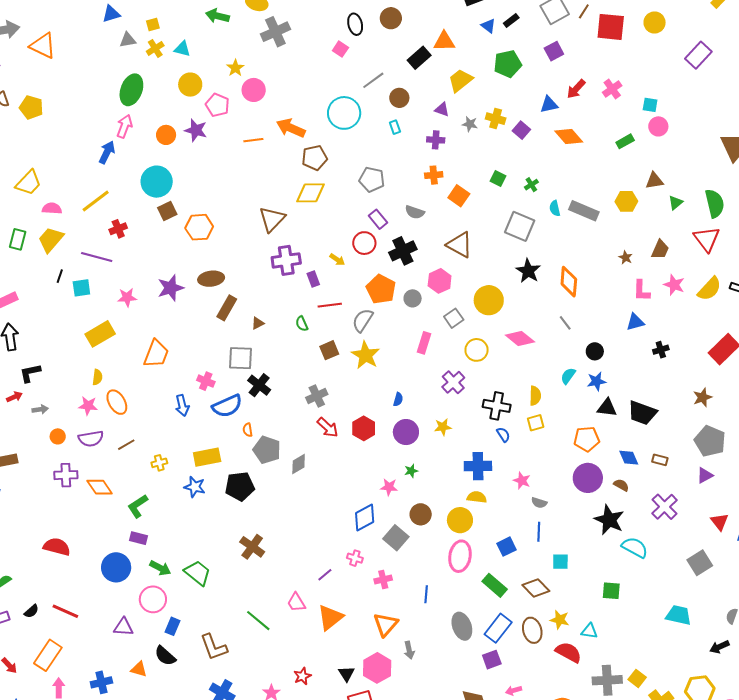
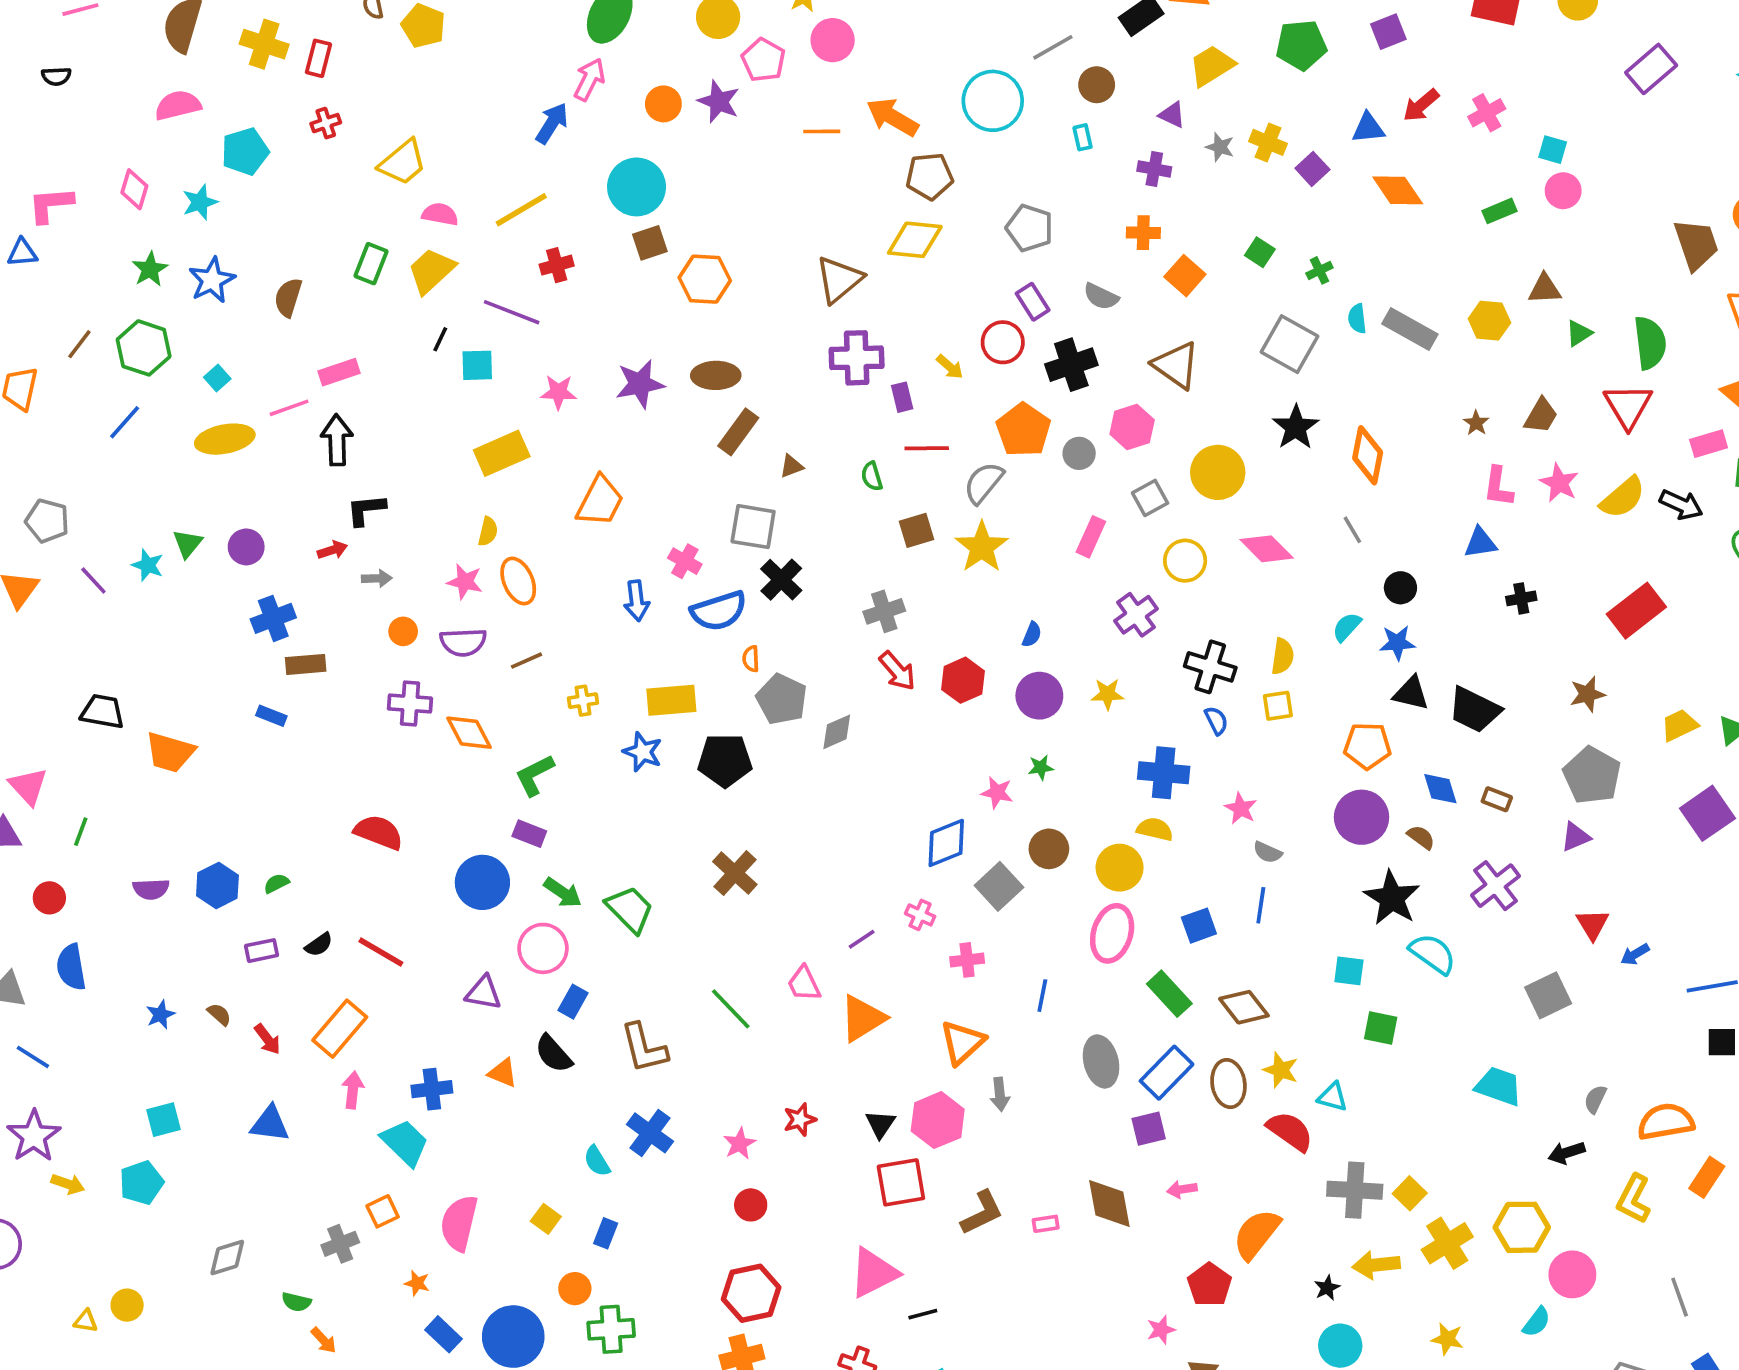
cyan square: (560, 562) -> (1349, 971), moved

